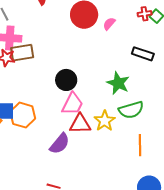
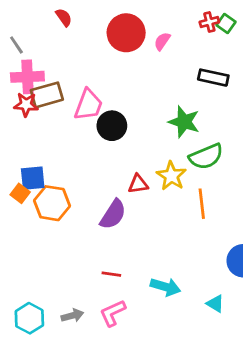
pink trapezoid: (72, 104) -> (88, 105), moved
orange hexagon: (23, 115) -> (52, 203), moved
red triangle: (80, 124) -> (138, 184), size x0.7
orange line: (140, 145) -> (202, 204), moved

